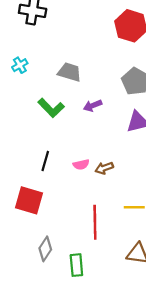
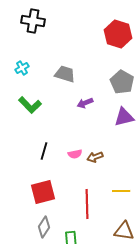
green L-shape: (51, 108) -> (30, 105), moved
red square: (29, 200) -> (43, 192), moved, turned -30

